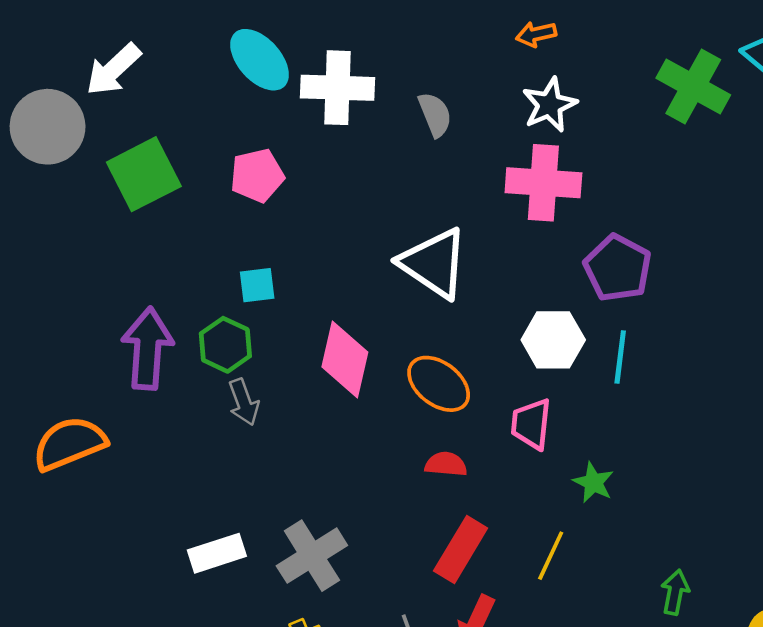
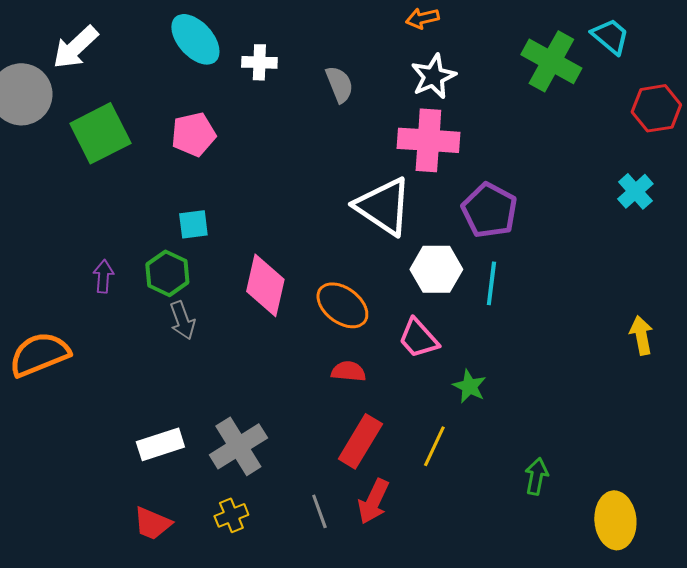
white cross: (337, 88) -> (259, 62), size x0.6
white triangle: (434, 263) -> (383, 206), moved
purple arrow: (147, 348) -> (103, 276), size x0.5
pink trapezoid: (531, 424) -> (418, 338), turned -48

